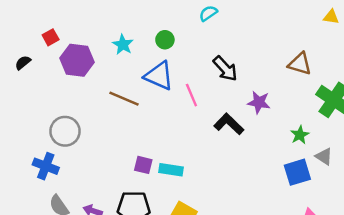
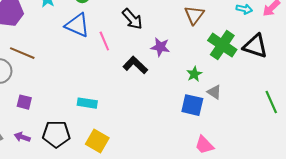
brown triangle: (300, 64) -> (194, 15), turned 50
brown line: (124, 99) -> (22, 53), moved
purple square: (143, 165) -> (24, 102), moved
blue square: (297, 172) -> (192, 105), turned 30

